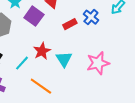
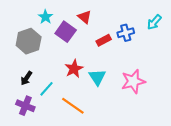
blue cross: (91, 17) -> (126, 33), turned 35
cyan line: (22, 63) -> (47, 89), moved

